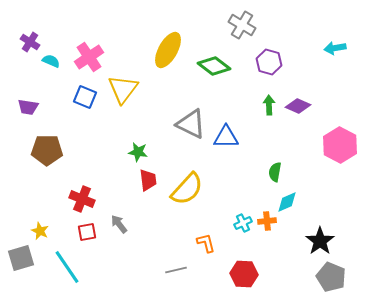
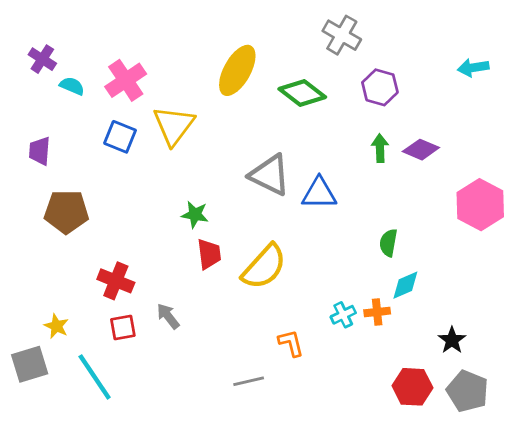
purple trapezoid: (28, 107) -> (40, 151), turned 85
black star: (320, 241) -> (452, 340), size x0.7
red hexagon: (244, 274) -> (412, 387), moved

